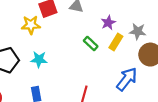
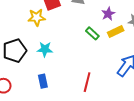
yellow rectangle: (116, 42) -> (116, 32), turned 35

